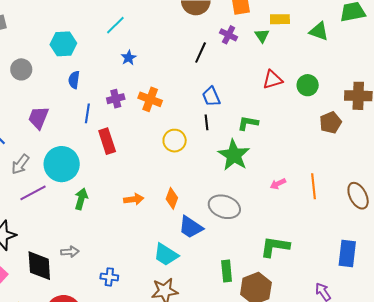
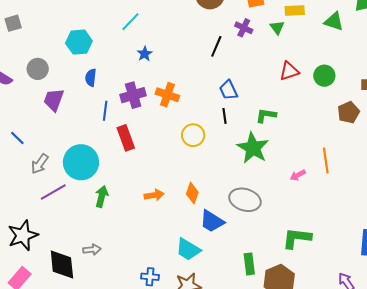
purple cross: (116, 99) -> (133, 95), size x1.4
purple trapezoid: (39, 118) -> (54, 100), moved
orange line: (313, 186) -> (326, 160), moved
blue cross: (109, 277) -> (150, 277), moved

